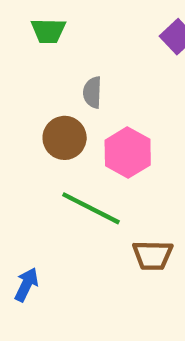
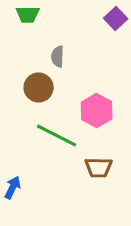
pink hexagon: (128, 153) -> (97, 110), moved

